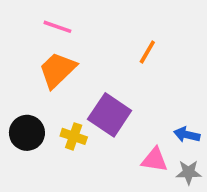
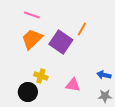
purple square: (110, 115) -> (61, 42), moved
black circle: (27, 133) -> (28, 92), moved
pink triangle: (154, 160) -> (73, 85), moved

